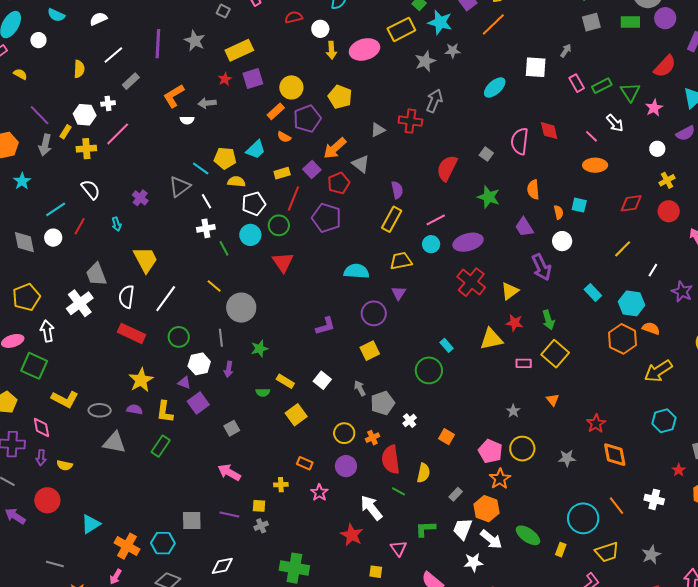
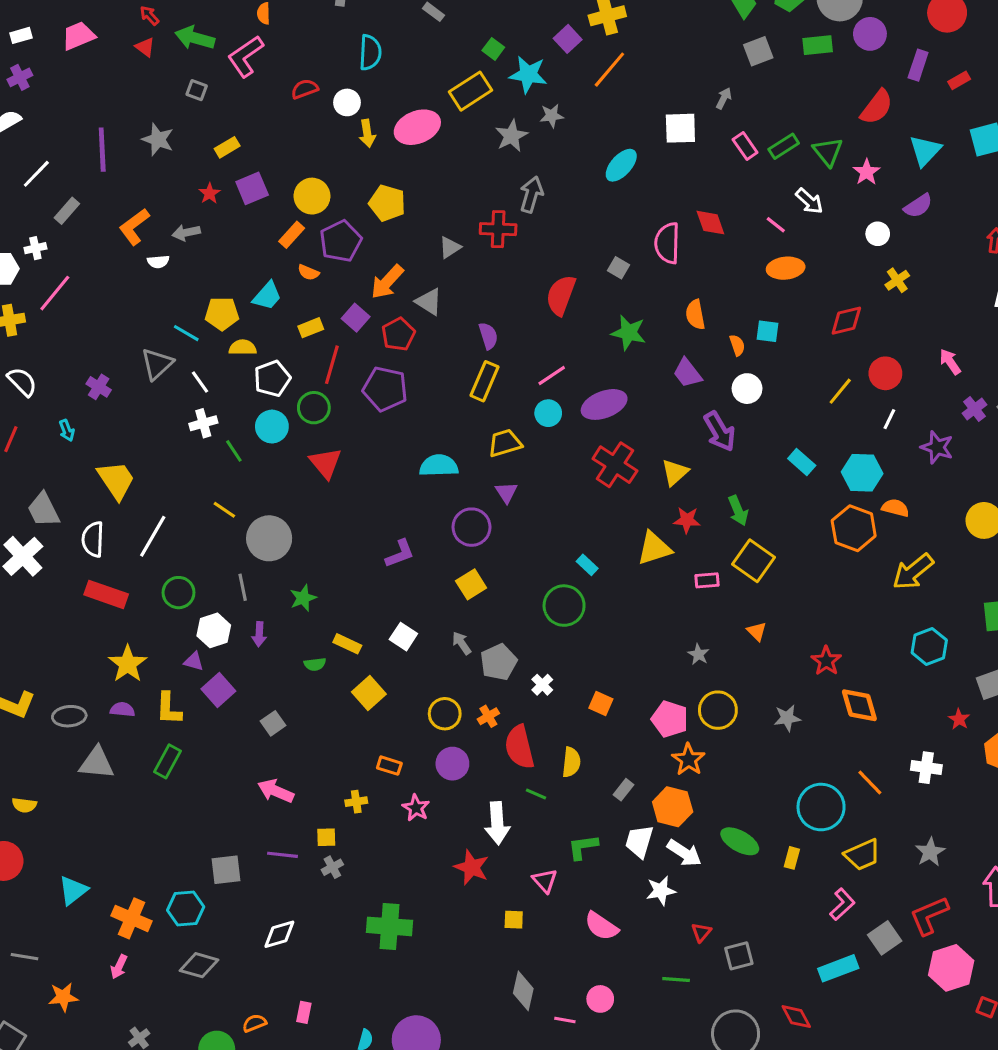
yellow rectangle: (239, 50) -> (227, 147), size x0.6
red circle: (669, 211) -> (885, 373), moved
white arrow: (371, 508) -> (497, 823), turned -140

